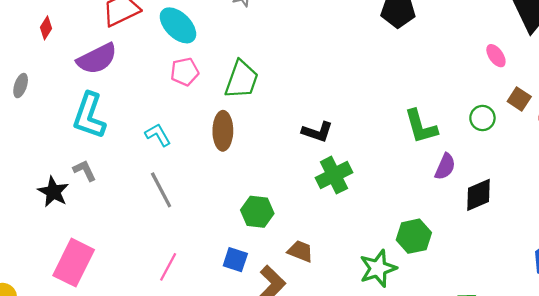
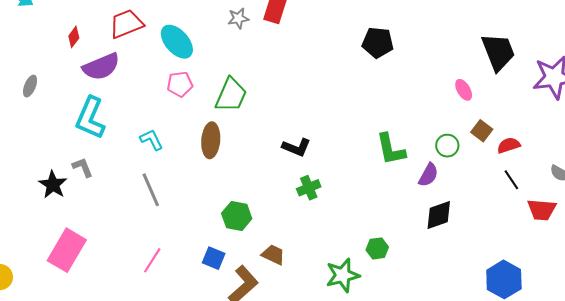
red diamond: (46, 28) -> (74, 37), moved
purple semicircle: (445, 167) -> (428, 175), moved
green cross: (334, 175) -> (309, 188), size x0.7
green hexagon: (414, 236) -> (377, 248), size x0.7

